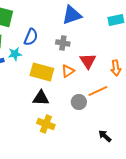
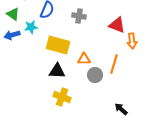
red triangle: (88, 61) -> (117, 25), moved, turned -36
orange triangle: (68, 71) -> (84, 59), moved, turned 32
orange line: (98, 91) -> (114, 64), turned -48

